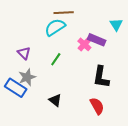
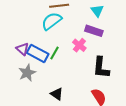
cyan triangle: (116, 25) -> (97, 11), moved
pink cross: (84, 44) -> (79, 45), moved
blue rectangle: (16, 88) -> (38, 53), moved

